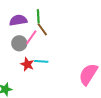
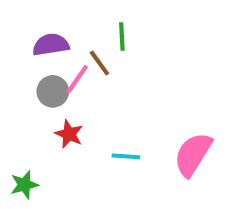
green line: (38, 16) -> (122, 37), moved
cyan line: (41, 61) -> (126, 156), moved

